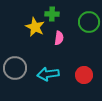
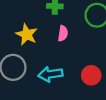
yellow star: (35, 27) -> (27, 34), moved

